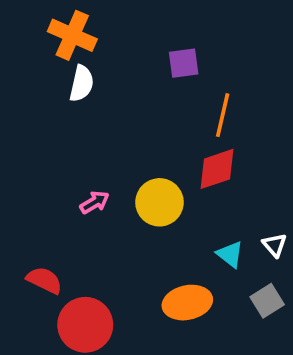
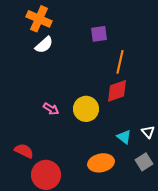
white semicircle: (82, 84) -> (44, 45), turned 36
pink arrow: (95, 202) -> (51, 109), turned 63

